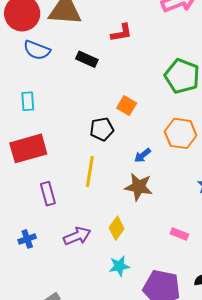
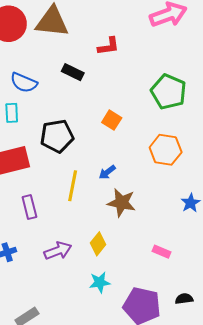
blue semicircle: (37, 50) -> (24, 83), moved
black pentagon: (102, 129) -> (57, 136), moved, size x1.4
blue arrow: (143, 155) -> (107, 172), moved

